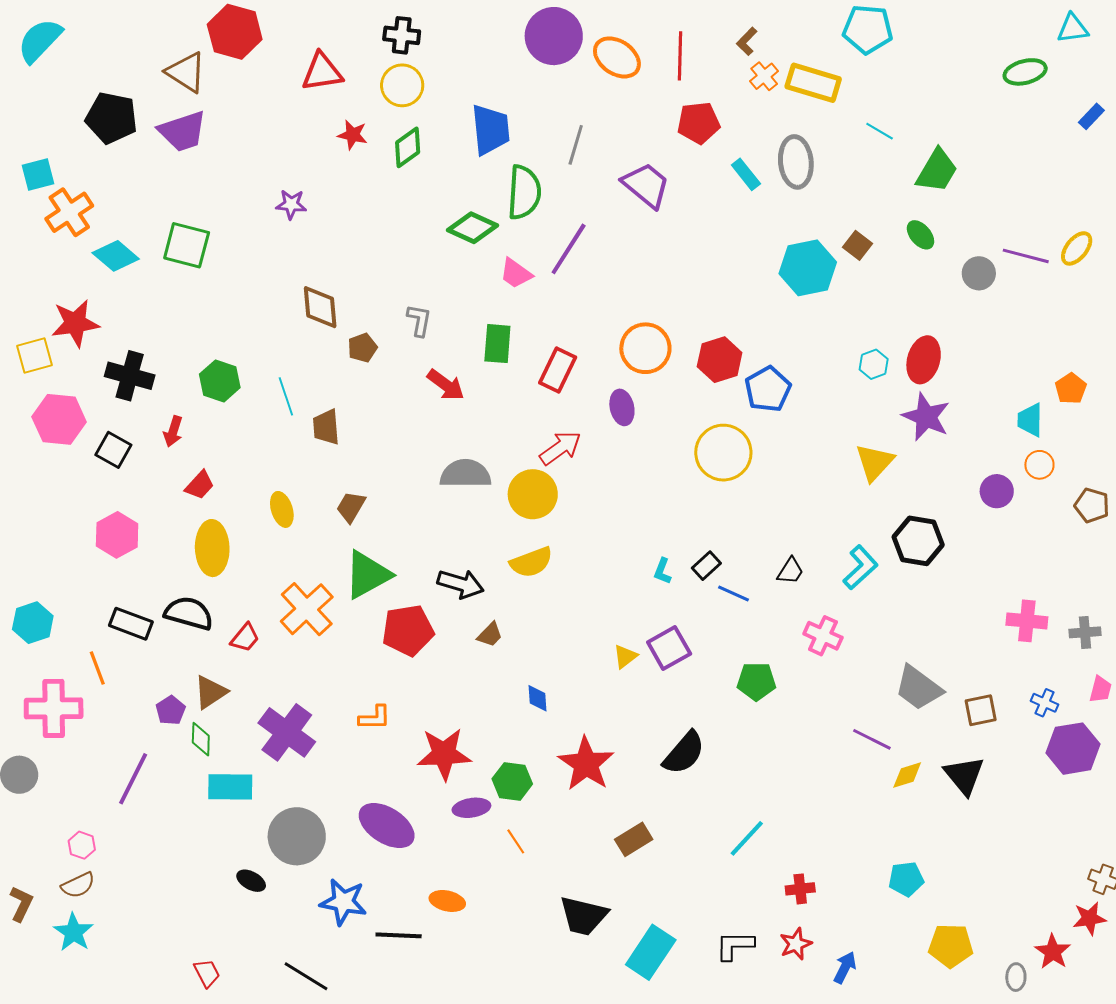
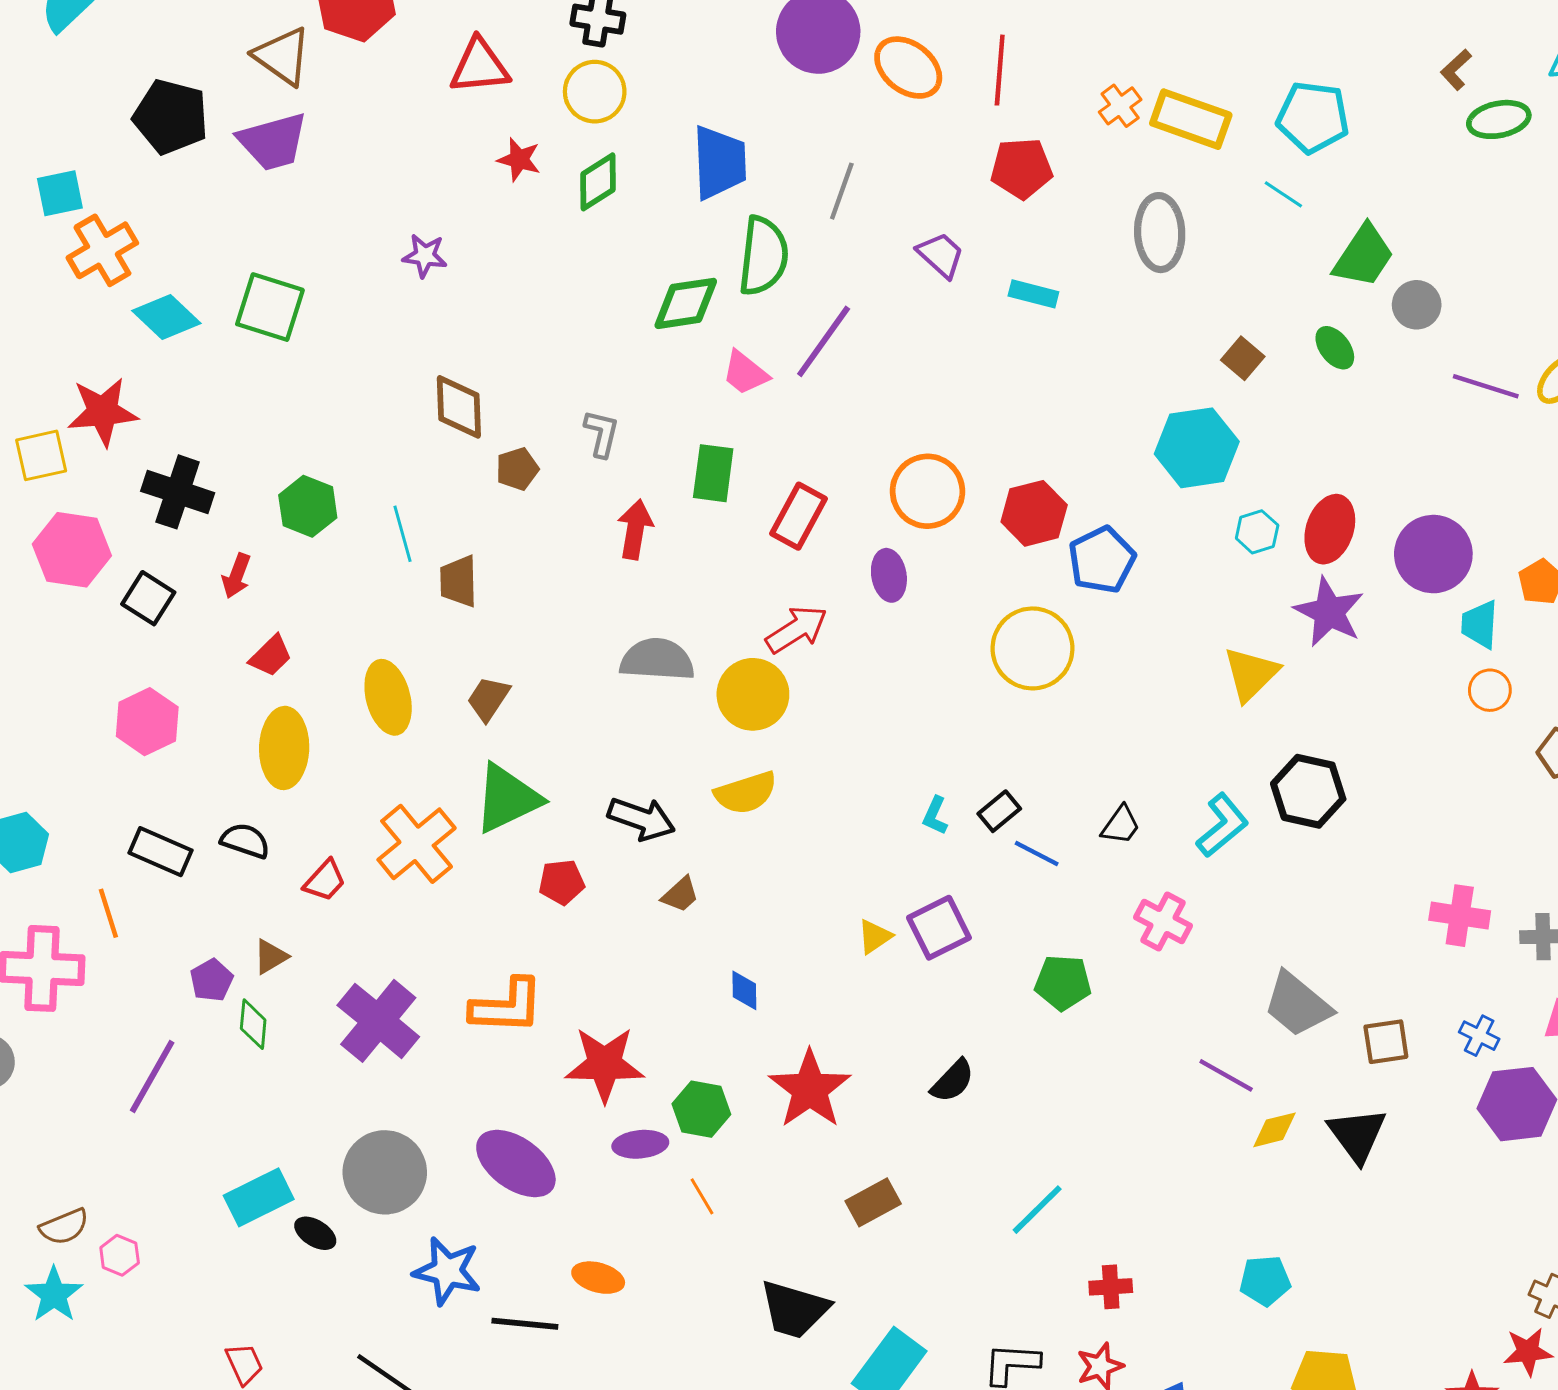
cyan pentagon: (868, 29) -> (1313, 117), moved
brown L-shape: (747, 41) -> (1456, 70), moved
cyan rectangle: (746, 174) -> (1033, 294), moved, turned -40
purple trapezoid: (646, 185) -> (941, 255), size x0.7
green diamond: (472, 228) -> (686, 303), turned -36
cyan hexagon: (808, 268) -> (1197, 448), moved
gray circle: (979, 273) -> (1417, 305), moved
red arrow: (446, 385) -> (635, 529), turned -120
purple circle: (997, 491) -> (1433, 554), moved, size x1.6
yellow ellipse: (282, 509) -> (388, 697), size x1.4
black semicircle: (189, 613) -> (245, 841), size x0.7
red pentagon: (408, 630) -> (562, 882), size x0.6
brown triangle: (210, 692) -> (271, 957), size x0.7
orange L-shape: (375, 718) -> (507, 1006), size x1.6
black semicircle: (684, 753) -> (953, 1081), size x0.7
cyan rectangle: (230, 787) -> (259, 1197), moved, turned -30
pink hexagon: (82, 845) -> (120, 1255), moved

